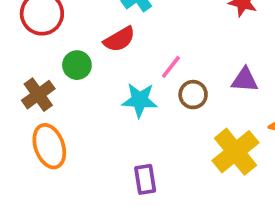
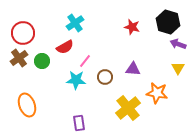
pink line: (171, 67) -> (85, 61), moved
brown cross: (38, 95) -> (19, 58), moved

